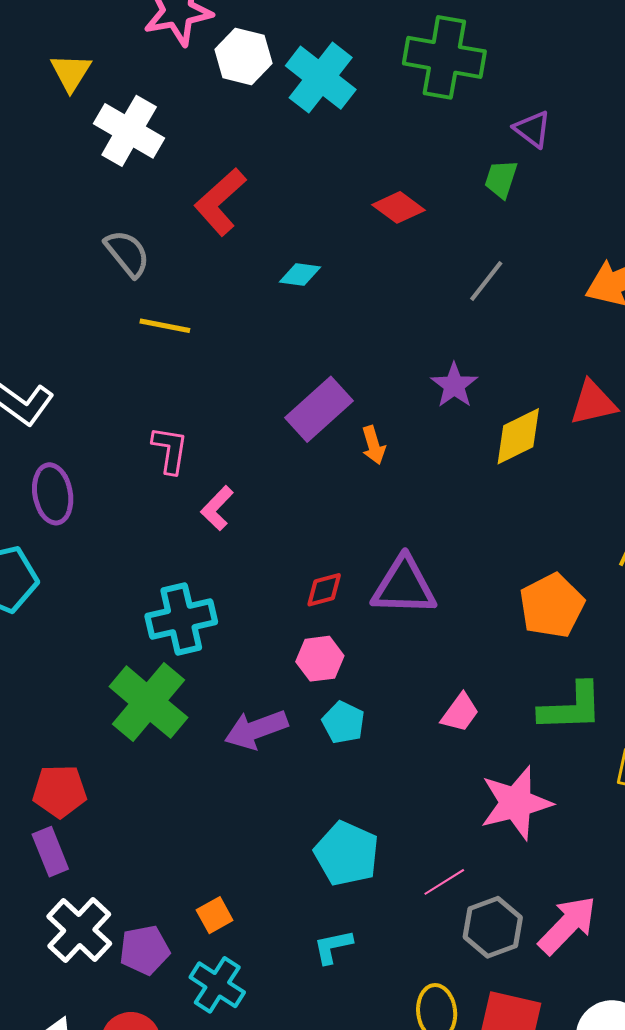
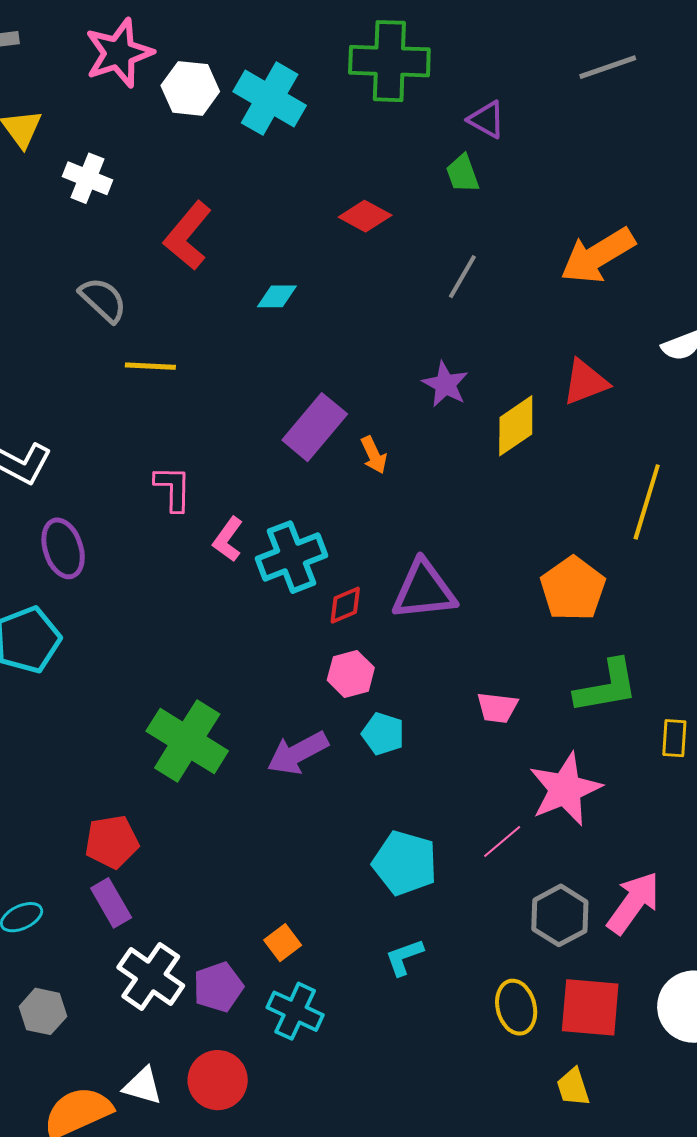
white cross: (129, 131) -> (87, 178), size x0.7
green trapezoid: (501, 179) -> (463, 174), turned -30
cyan cross: (181, 619) -> (291, 557), moved
pink trapezoid: (460, 713) -> (497, 708), turned 69
pink line: (444, 882) -> (502, 842), moved

